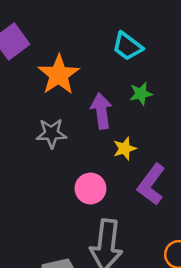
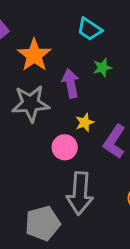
gray star: (51, 133) -> (31, 104), size x1.5
yellow star: (125, 149) -> (85, 122), moved

